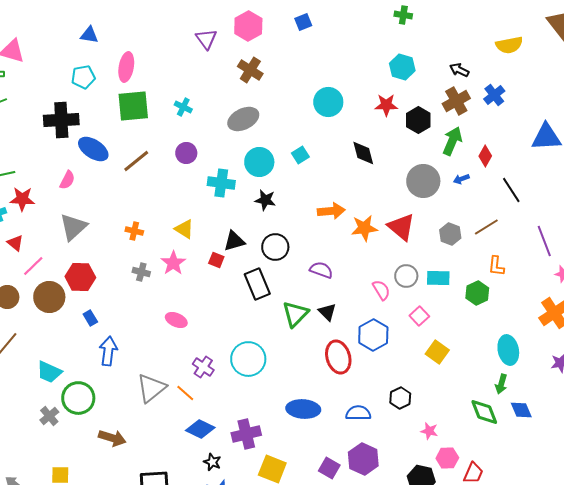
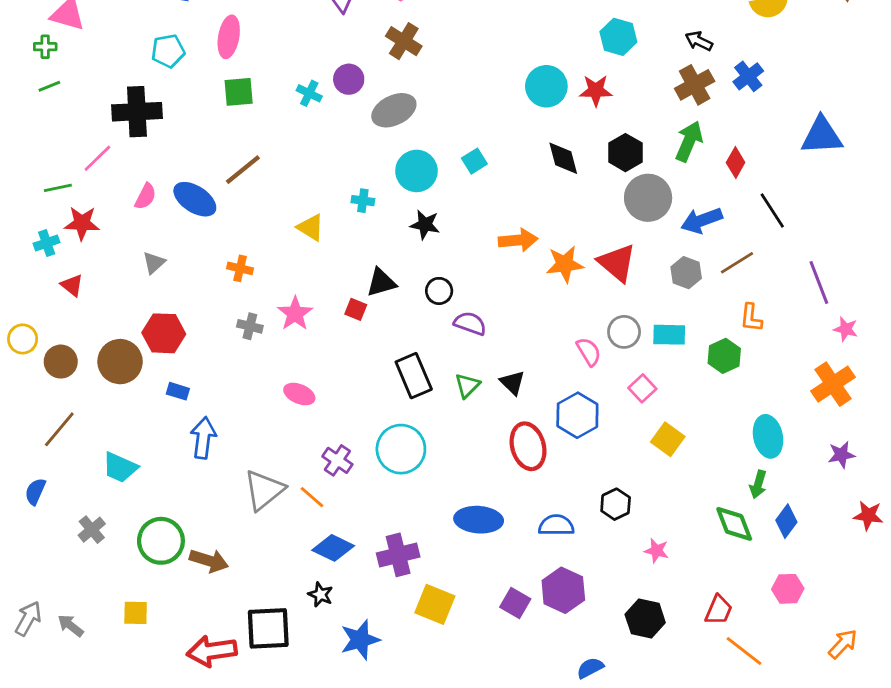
cyan circle: (328, 102) -> (546, 86), moved
green square: (133, 106) -> (239, 92), size x0.7
black hexagon: (418, 120) -> (625, 153), moved
blue ellipse: (93, 149) -> (195, 199), moved
purple circle: (186, 153) -> (349, 79), moved
blue arrow: (461, 179) -> (702, 220), moved, size x1.8
cyan cross: (221, 183) -> (363, 201), size x0.6
gray triangle: (73, 227) -> (154, 263), size x0.6
yellow triangle: (184, 229) -> (311, 227), moved
black circle: (275, 247) -> (439, 291), size x0.7
pink line: (33, 266) -> (97, 158), moved
purple semicircle: (321, 270) -> (470, 323), moved
black rectangle: (257, 284) -> (414, 376), moved
green triangle: (295, 314) -> (467, 386), size x0.7
blue rectangle: (90, 318) -> (178, 391), turned -42
green circle: (78, 398) -> (161, 541), moved
blue diamond: (521, 410) -> (786, 521), turned 60
gray cross: (49, 416) -> (92, 530), moved
pink hexagon: (447, 458) -> (788, 589), moved
black star: (212, 462) -> (320, 594), moved

